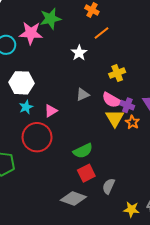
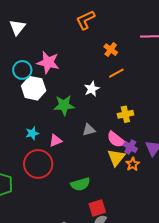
green star: (50, 19) -> (64, 105), moved
white hexagon: (21, 83) -> (34, 88), moved
red square: (86, 173) -> (97, 208), moved

